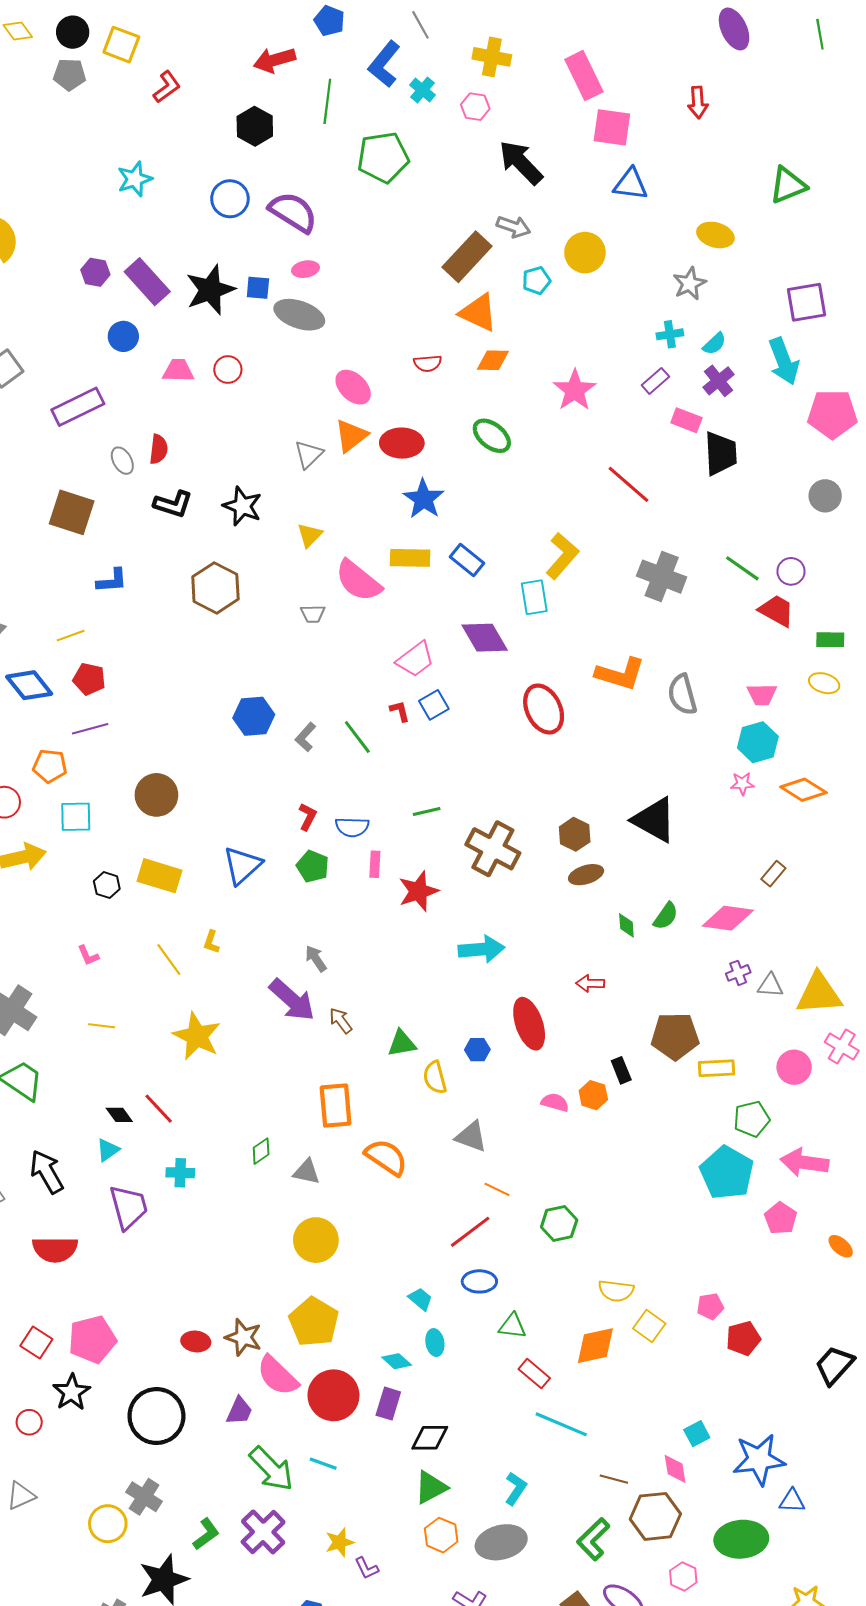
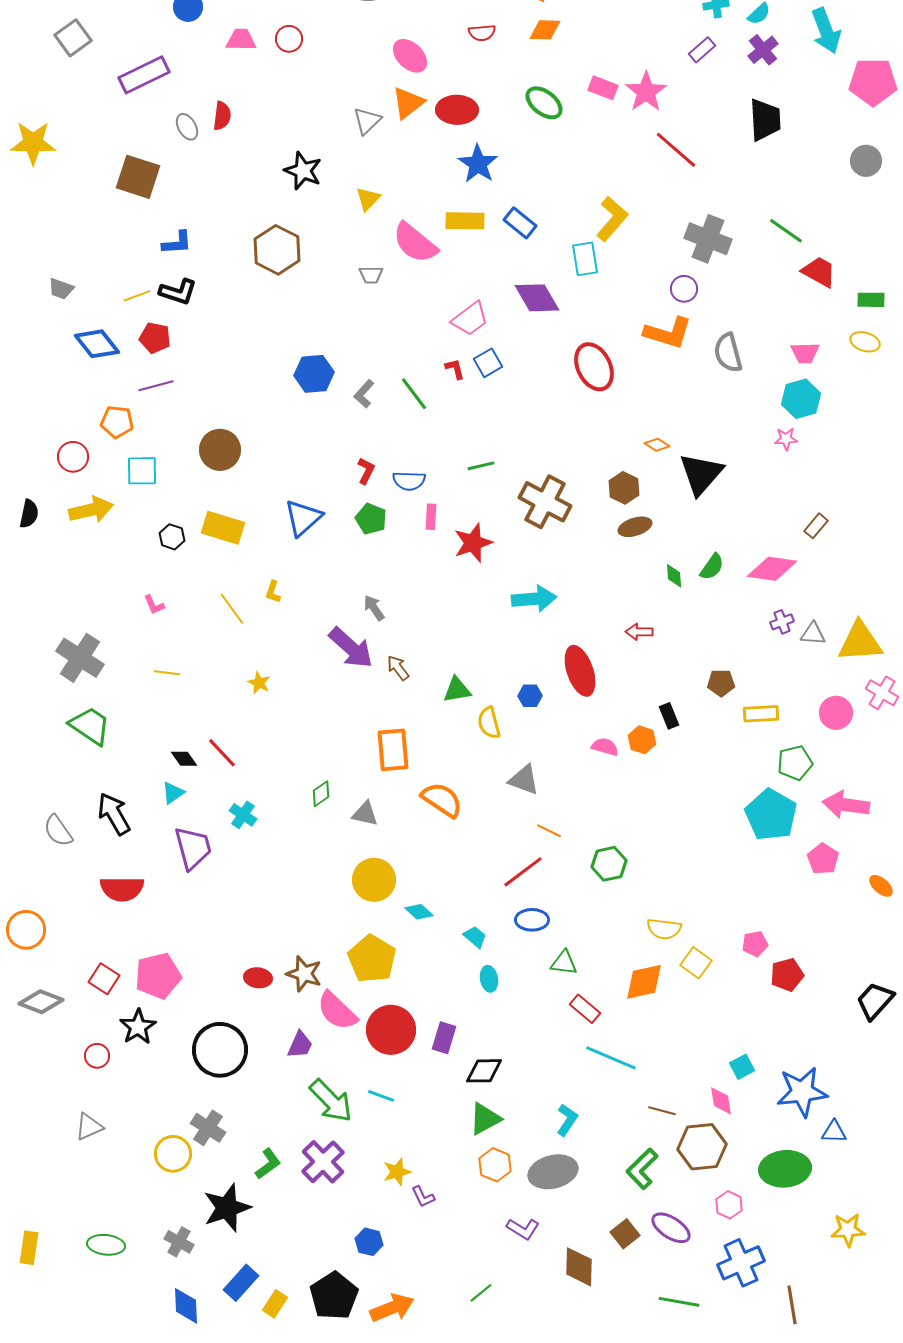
pink star: (575, 390) -> (646, 92), moved
pink rectangle: (686, 420) -> (603, 88), moved
black L-shape: (173, 504) -> (178, 292), moved
purple circle: (791, 571) -> (684, 289), moved
orange diamond: (803, 790) -> (657, 445), moved, size x0.6
black triangle: (654, 820) -> (701, 474), turned 42
yellow star: (197, 1036) -> (259, 683), size x0.5
brown pentagon: (675, 1036) -> (721, 683), size x0.6
cyan cross: (180, 1173) -> (243, 815), turned 32
cyan diamond: (397, 1361) -> (419, 912), moved

